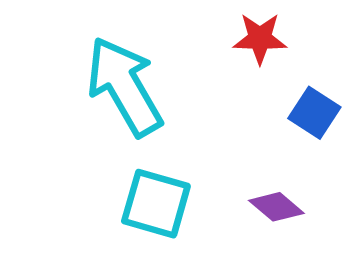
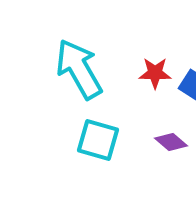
red star: (260, 38) -> (155, 73), moved

